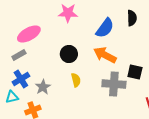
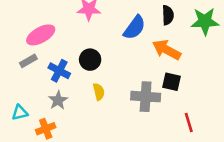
orange arrow: (105, 55) -> (167, 50), moved
blue cross: (21, 79) -> (59, 71), moved, turned -30

